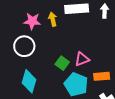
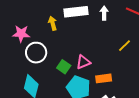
pink star: (32, 21) -> (21, 34), moved
white circle: (24, 46) -> (36, 53), moved

